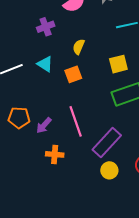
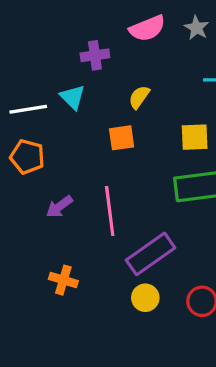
cyan triangle: (45, 64) -> (72, 97), moved
orange pentagon: (19, 118) -> (27, 157), moved
orange cross: (55, 154) -> (63, 280), moved

